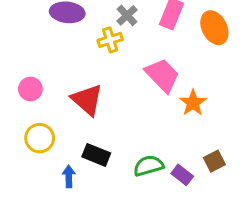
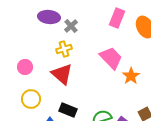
gray cross: (127, 15) -> (71, 26), moved
yellow cross: (110, 40) -> (64, 49), moved

